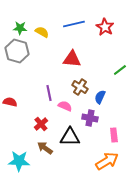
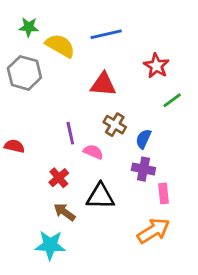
red star: (105, 27) -> (156, 66), moved
green star: (20, 28) -> (29, 27), moved
yellow semicircle: (42, 32) -> (60, 46), size x1.5
purple cross: (90, 118) -> (143, 169), moved
cyan star: (19, 161) -> (50, 245), moved

